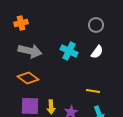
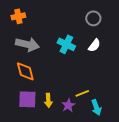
orange diamond: (28, 78) -> (25, 71), turned 40
yellow line: (93, 91) -> (82, 93), moved, turned -32

